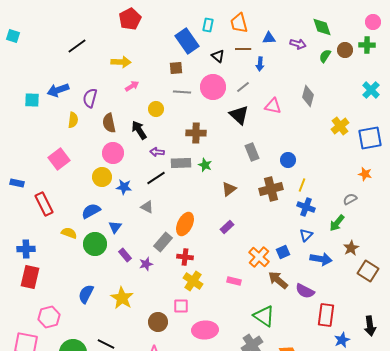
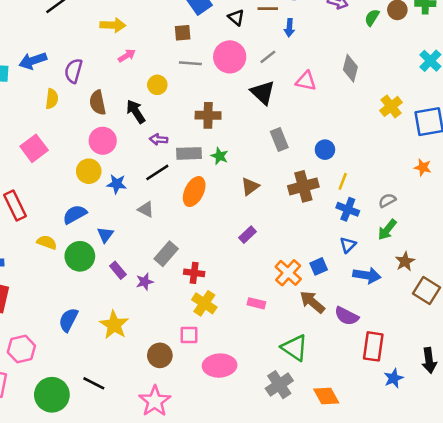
gray semicircle: (350, 199) -> (387, 200), moved
orange ellipse: (185, 224) -> (194, 192), moved

